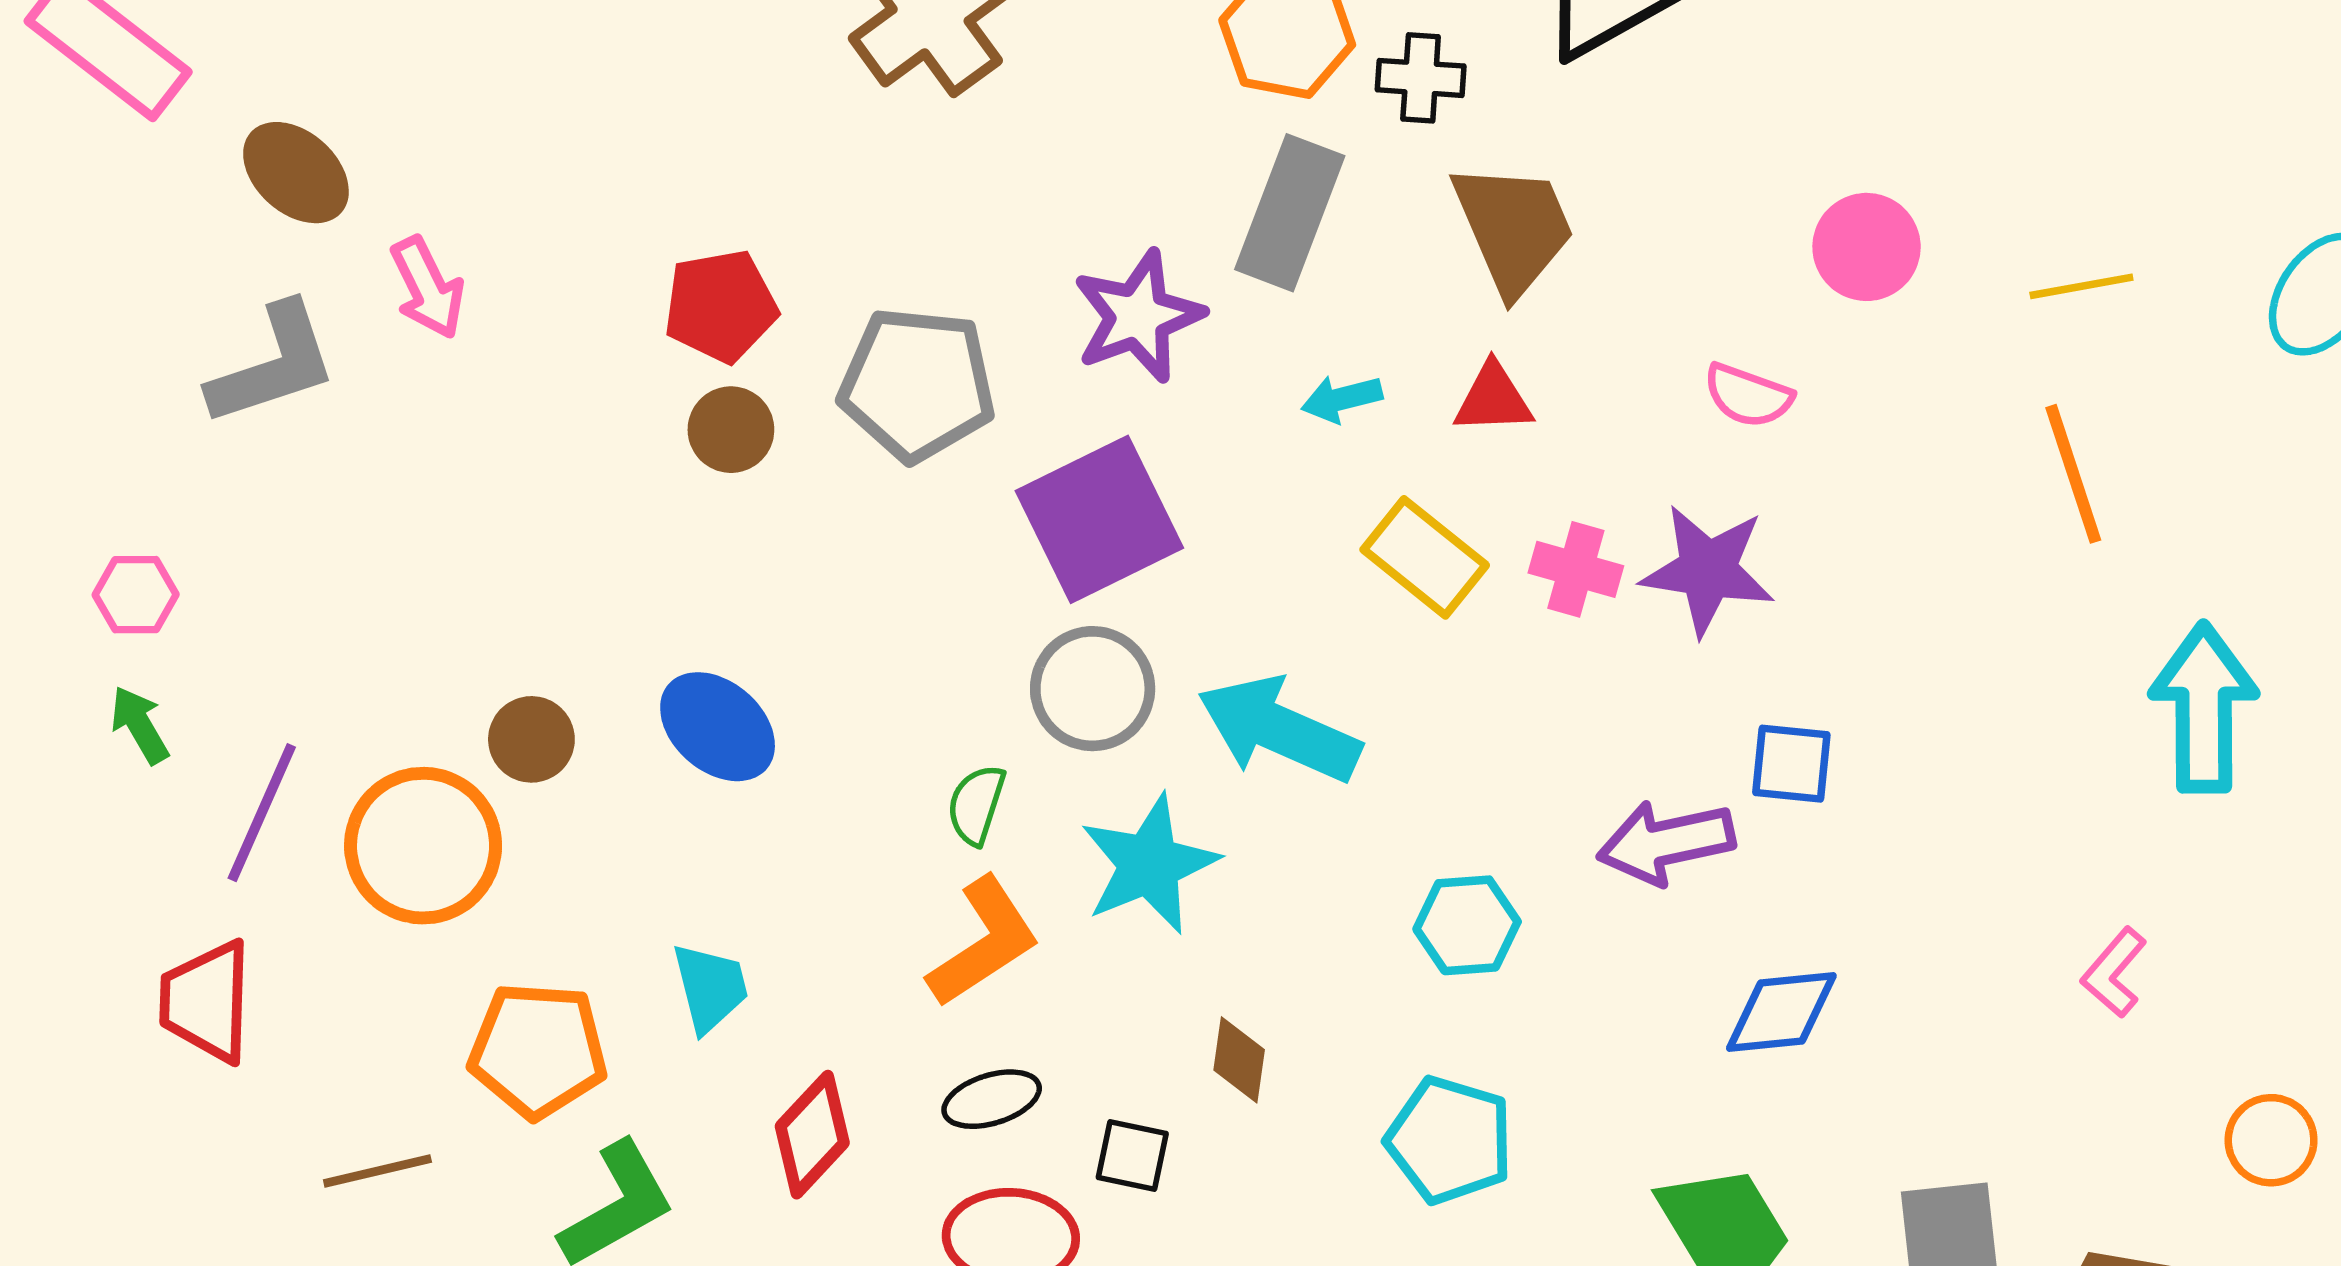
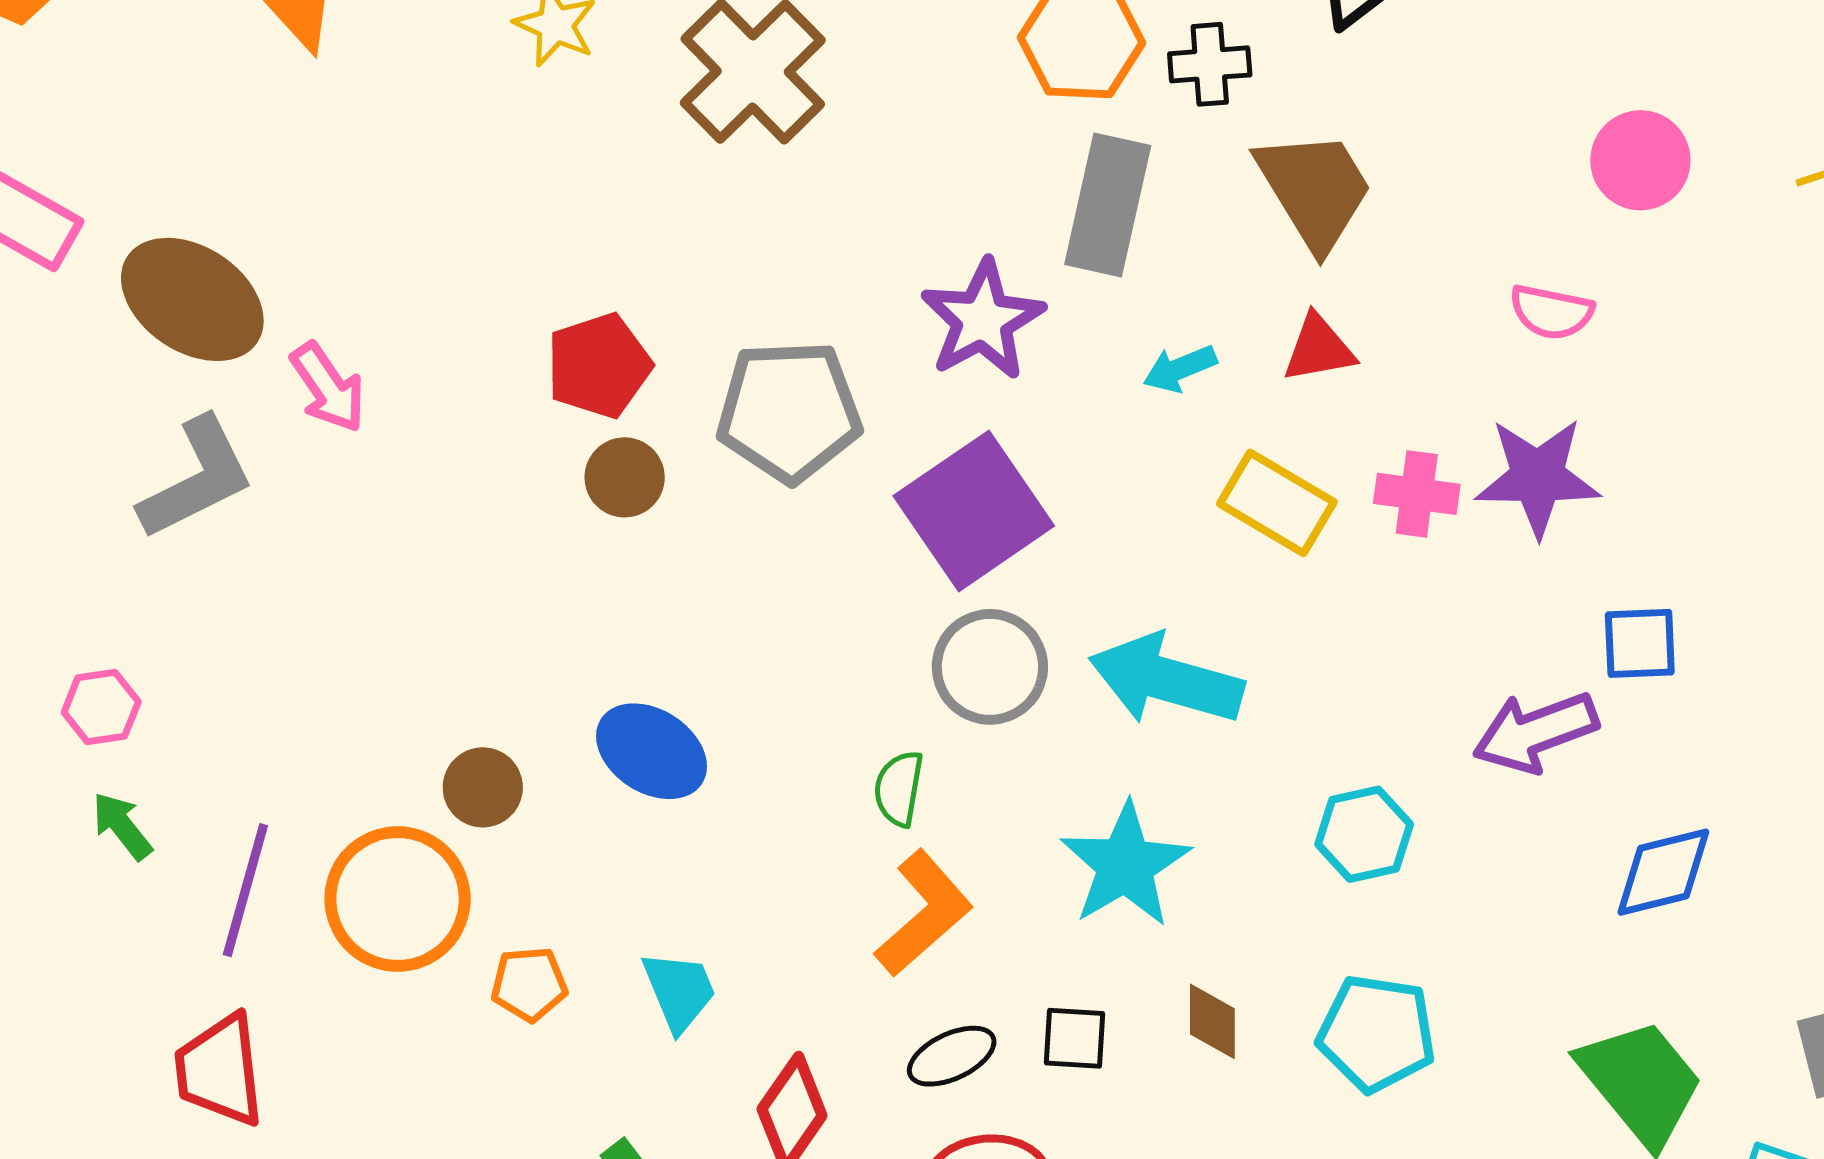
brown ellipse: (296, 173) -> (192, 299), size x1.4
cyan star: (1149, 864) -> (1125, 865), moved
orange pentagon: (538, 1050) -> (529, 984), moved, size x0.6
brown diamond: (1239, 1060) -> (1212, 1021), moved
black square: (1132, 1155) -> (1075, 1038), moved

